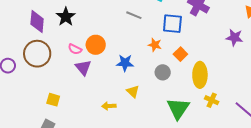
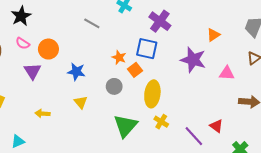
blue square: (172, 24) -> (147, 49), moved
purple star: (235, 38) -> (193, 60), size x1.4
orange star: (155, 45) -> (119, 57), moved
pink semicircle: (75, 49) -> (23, 43), moved
yellow arrow: (109, 106) -> (43, 114), moved

